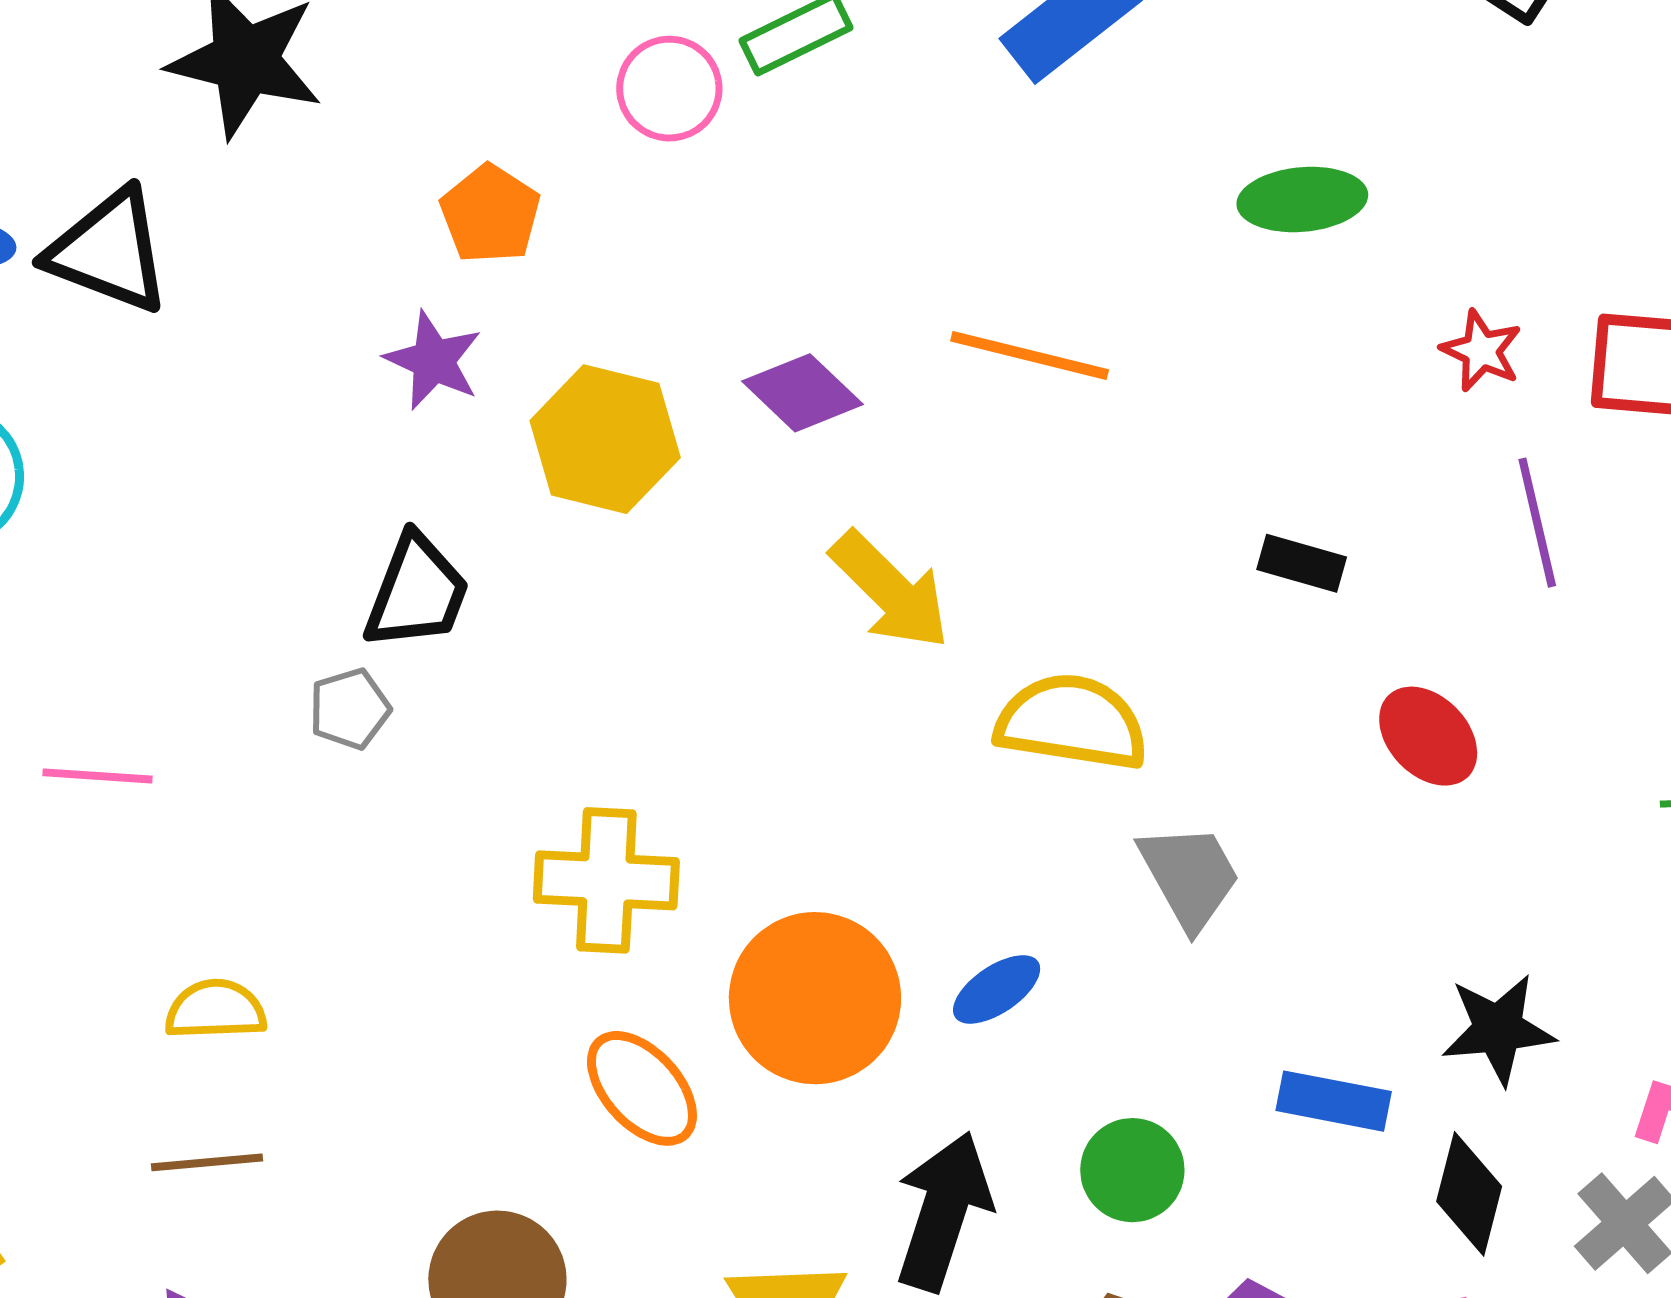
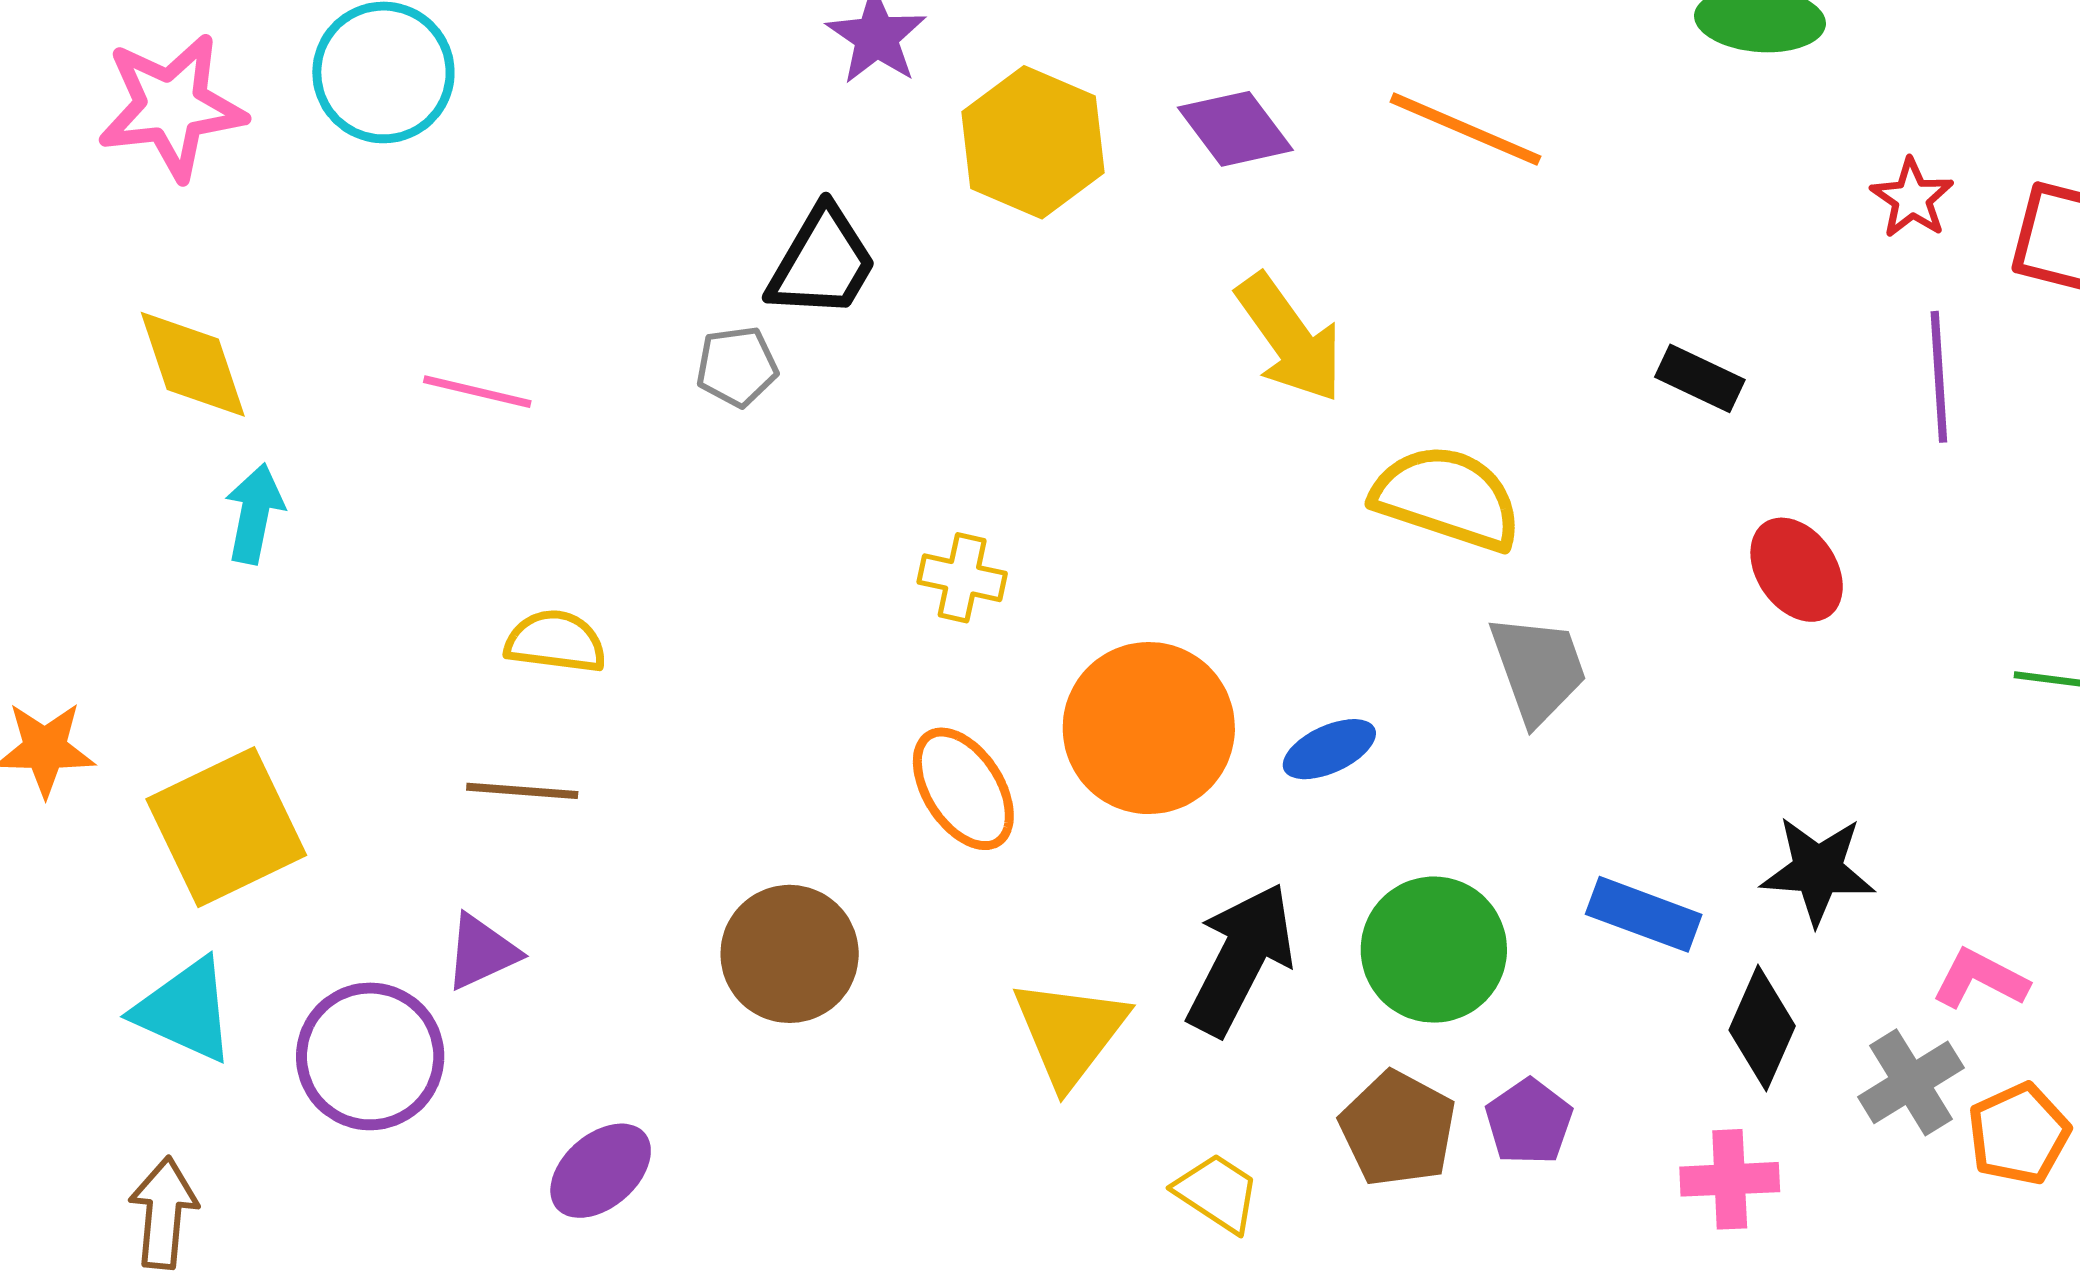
yellow cross: (606, 880) -> (962, 578), size x0.6
green circle: (1132, 1170) -> (1434, 950), size x1.4

